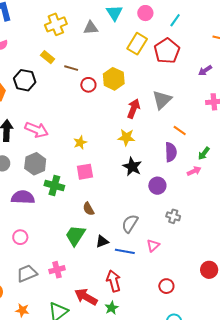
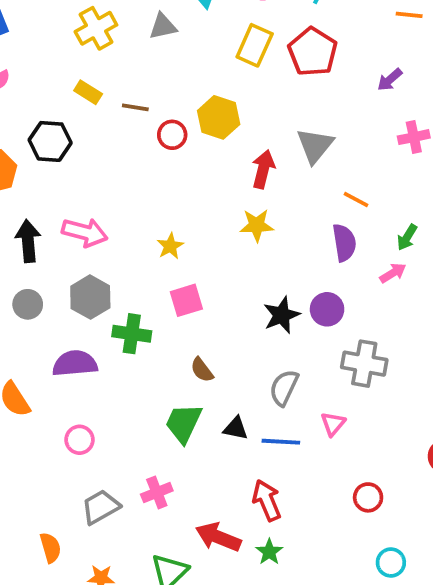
black star: (132, 167) -> (282, 315), moved, turned 30
gray cross: (173, 216) -> (364, 364), size x1.6
black triangle: (102, 241) -> (236, 428), turned 40

